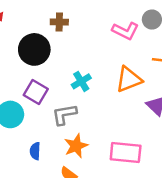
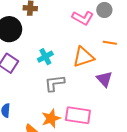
gray L-shape: (64, 114) -> (55, 83), moved
orange star: (76, 146) -> (51, 118), moved

